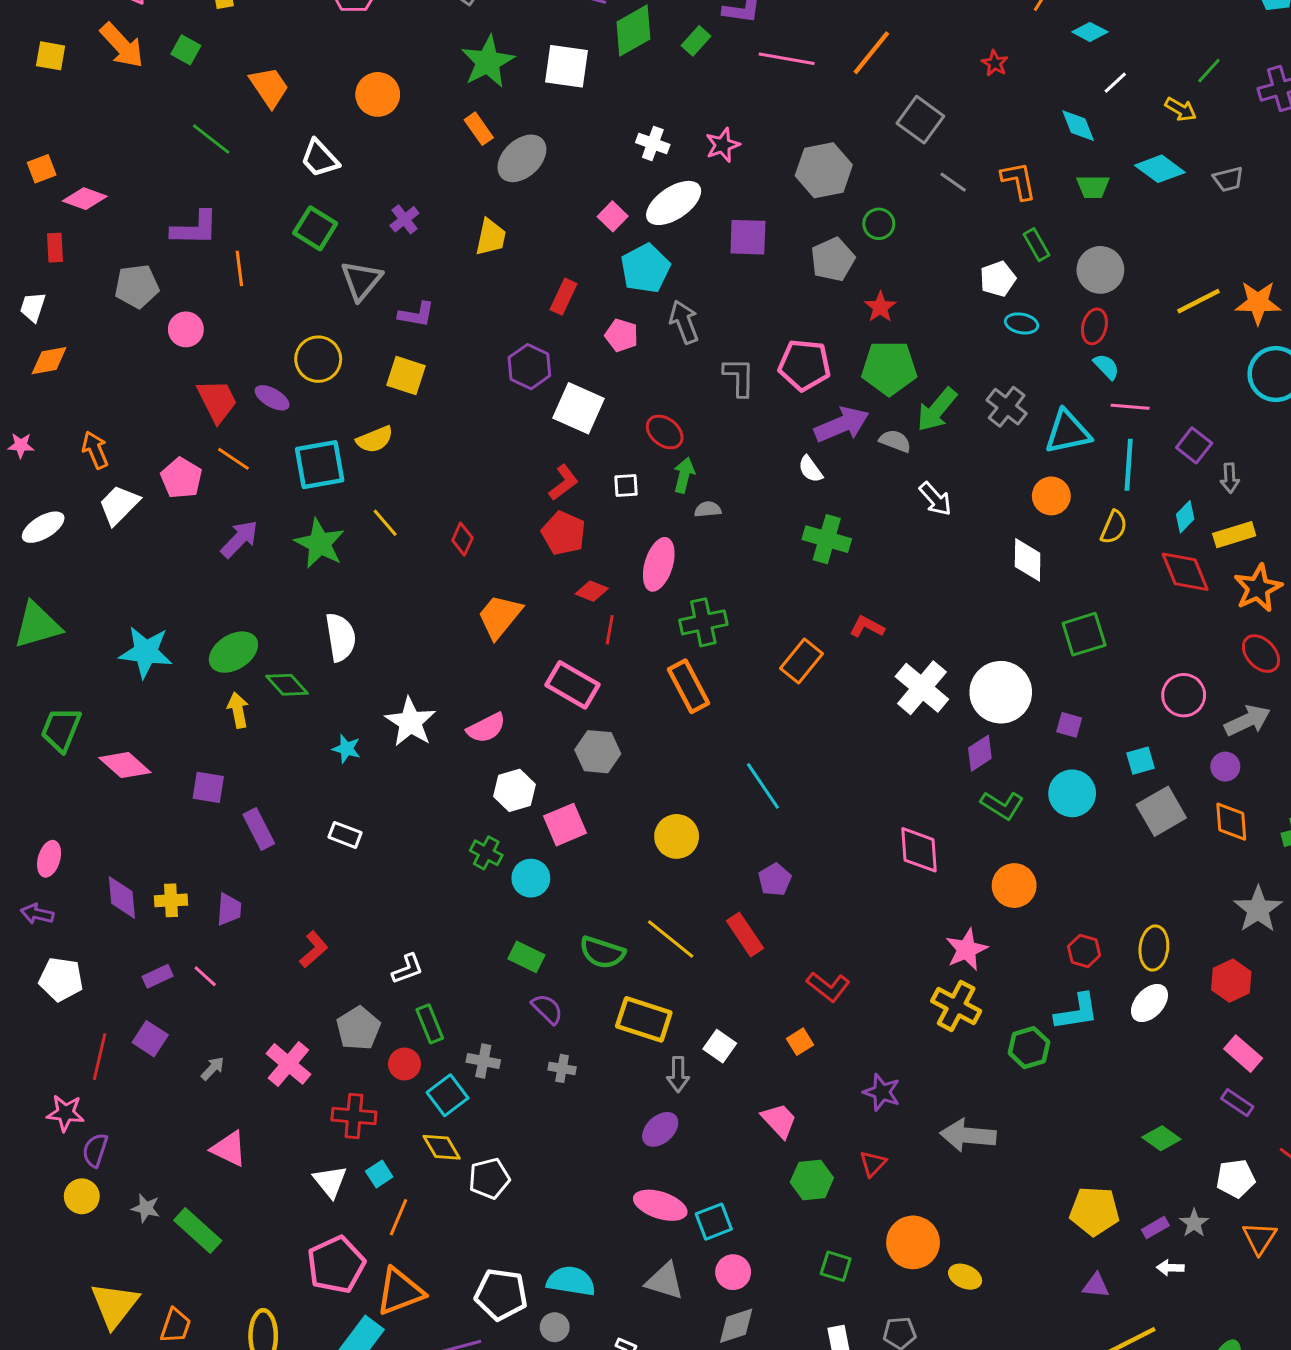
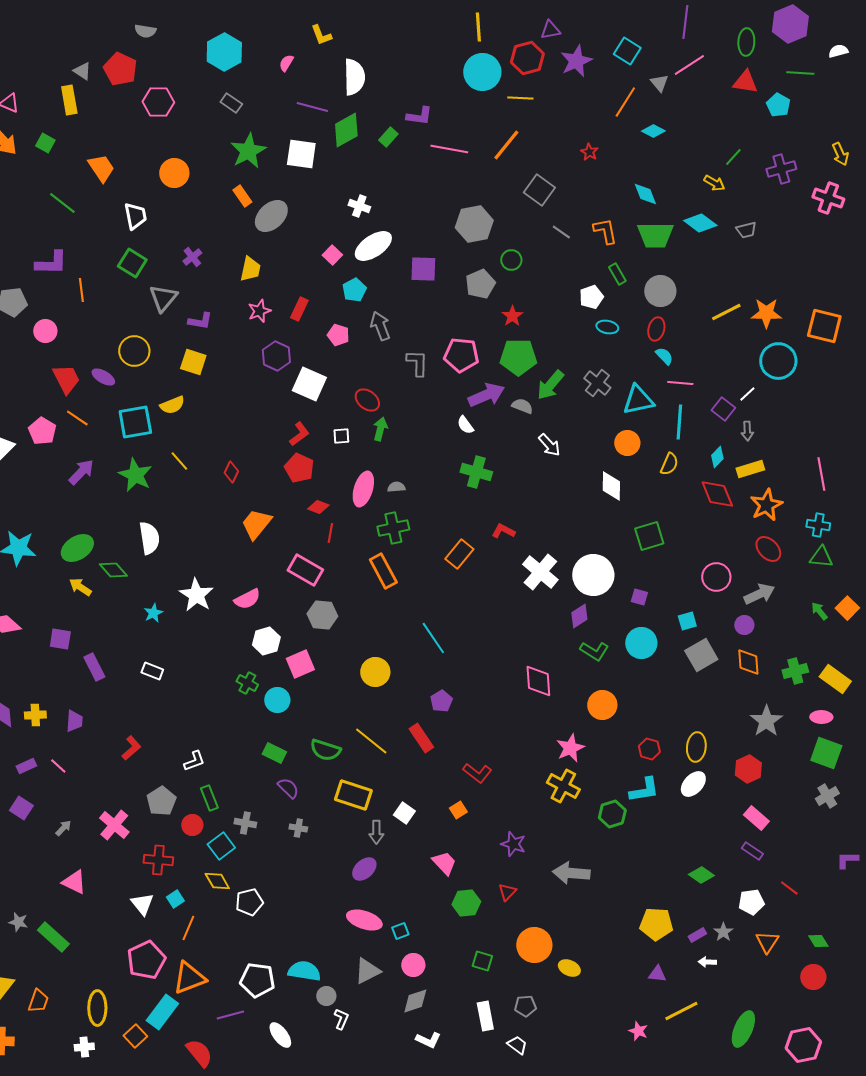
white line: (1115, 83) -> (747, 394), moved
pink star: (723, 145) -> (259, 311), moved
white trapezoid: (320, 158) -> (135, 216), turned -148
green trapezoid: (1093, 187) -> (655, 235), size x1.6
cyan pentagon: (645, 268) -> (354, 290), size x0.7
gray semicircle: (708, 509) -> (396, 487), moved
yellow arrow: (238, 710) -> (80, 587), turned -45
cyan star: (346, 749) -> (153, 613), turned 30
cyan square: (714, 1222) -> (400, 931), size x0.7
gray triangle: (665, 1281) -> (367, 971), turned -44
gray circle: (555, 1327) -> (326, 996), moved

